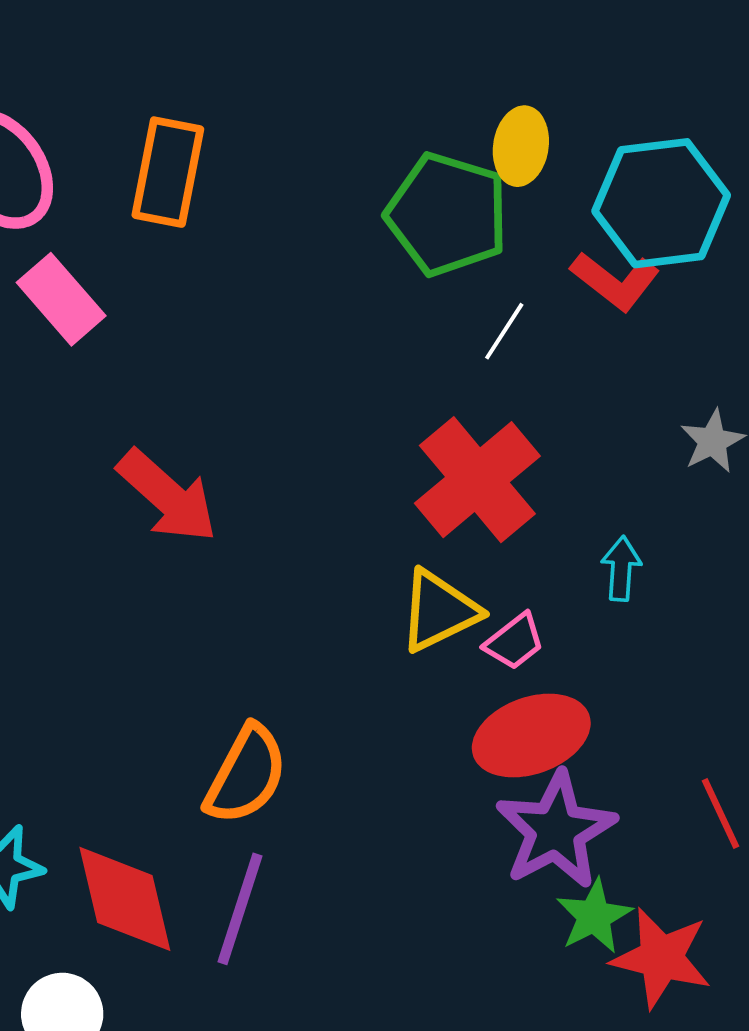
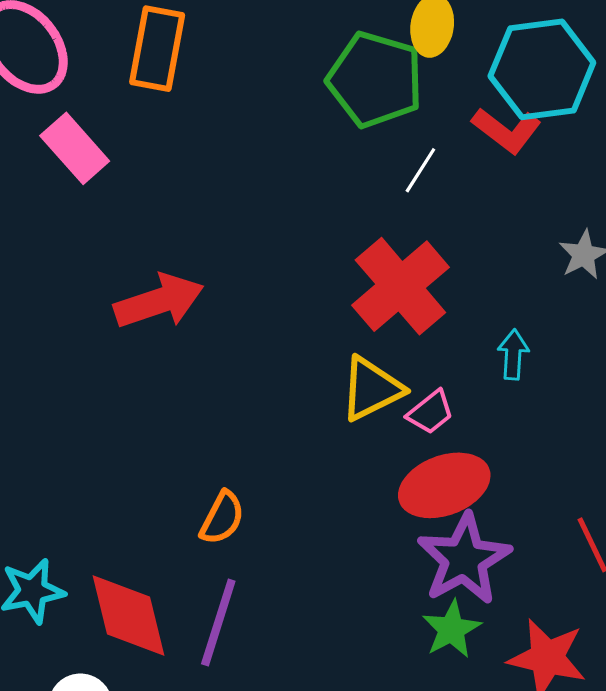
red arrow: (167, 496) -> (159, 301), turned -60
orange semicircle: (246, 775) -> (222, 518), size x0.7
green star: (594, 916) -> (452, 629), moved

